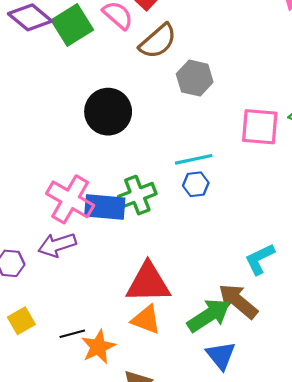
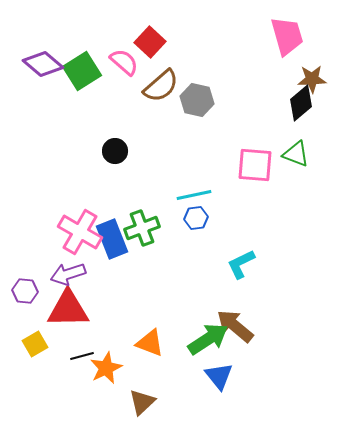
gray hexagon: (195, 78) -> (197, 100), moved
black circle: (108, 112) -> (115, 151), size x0.6
blue rectangle: (105, 207) -> (112, 239), turned 63
cyan L-shape: (260, 259) -> (241, 264), moved
red triangle: (148, 283) -> (68, 309), moved

